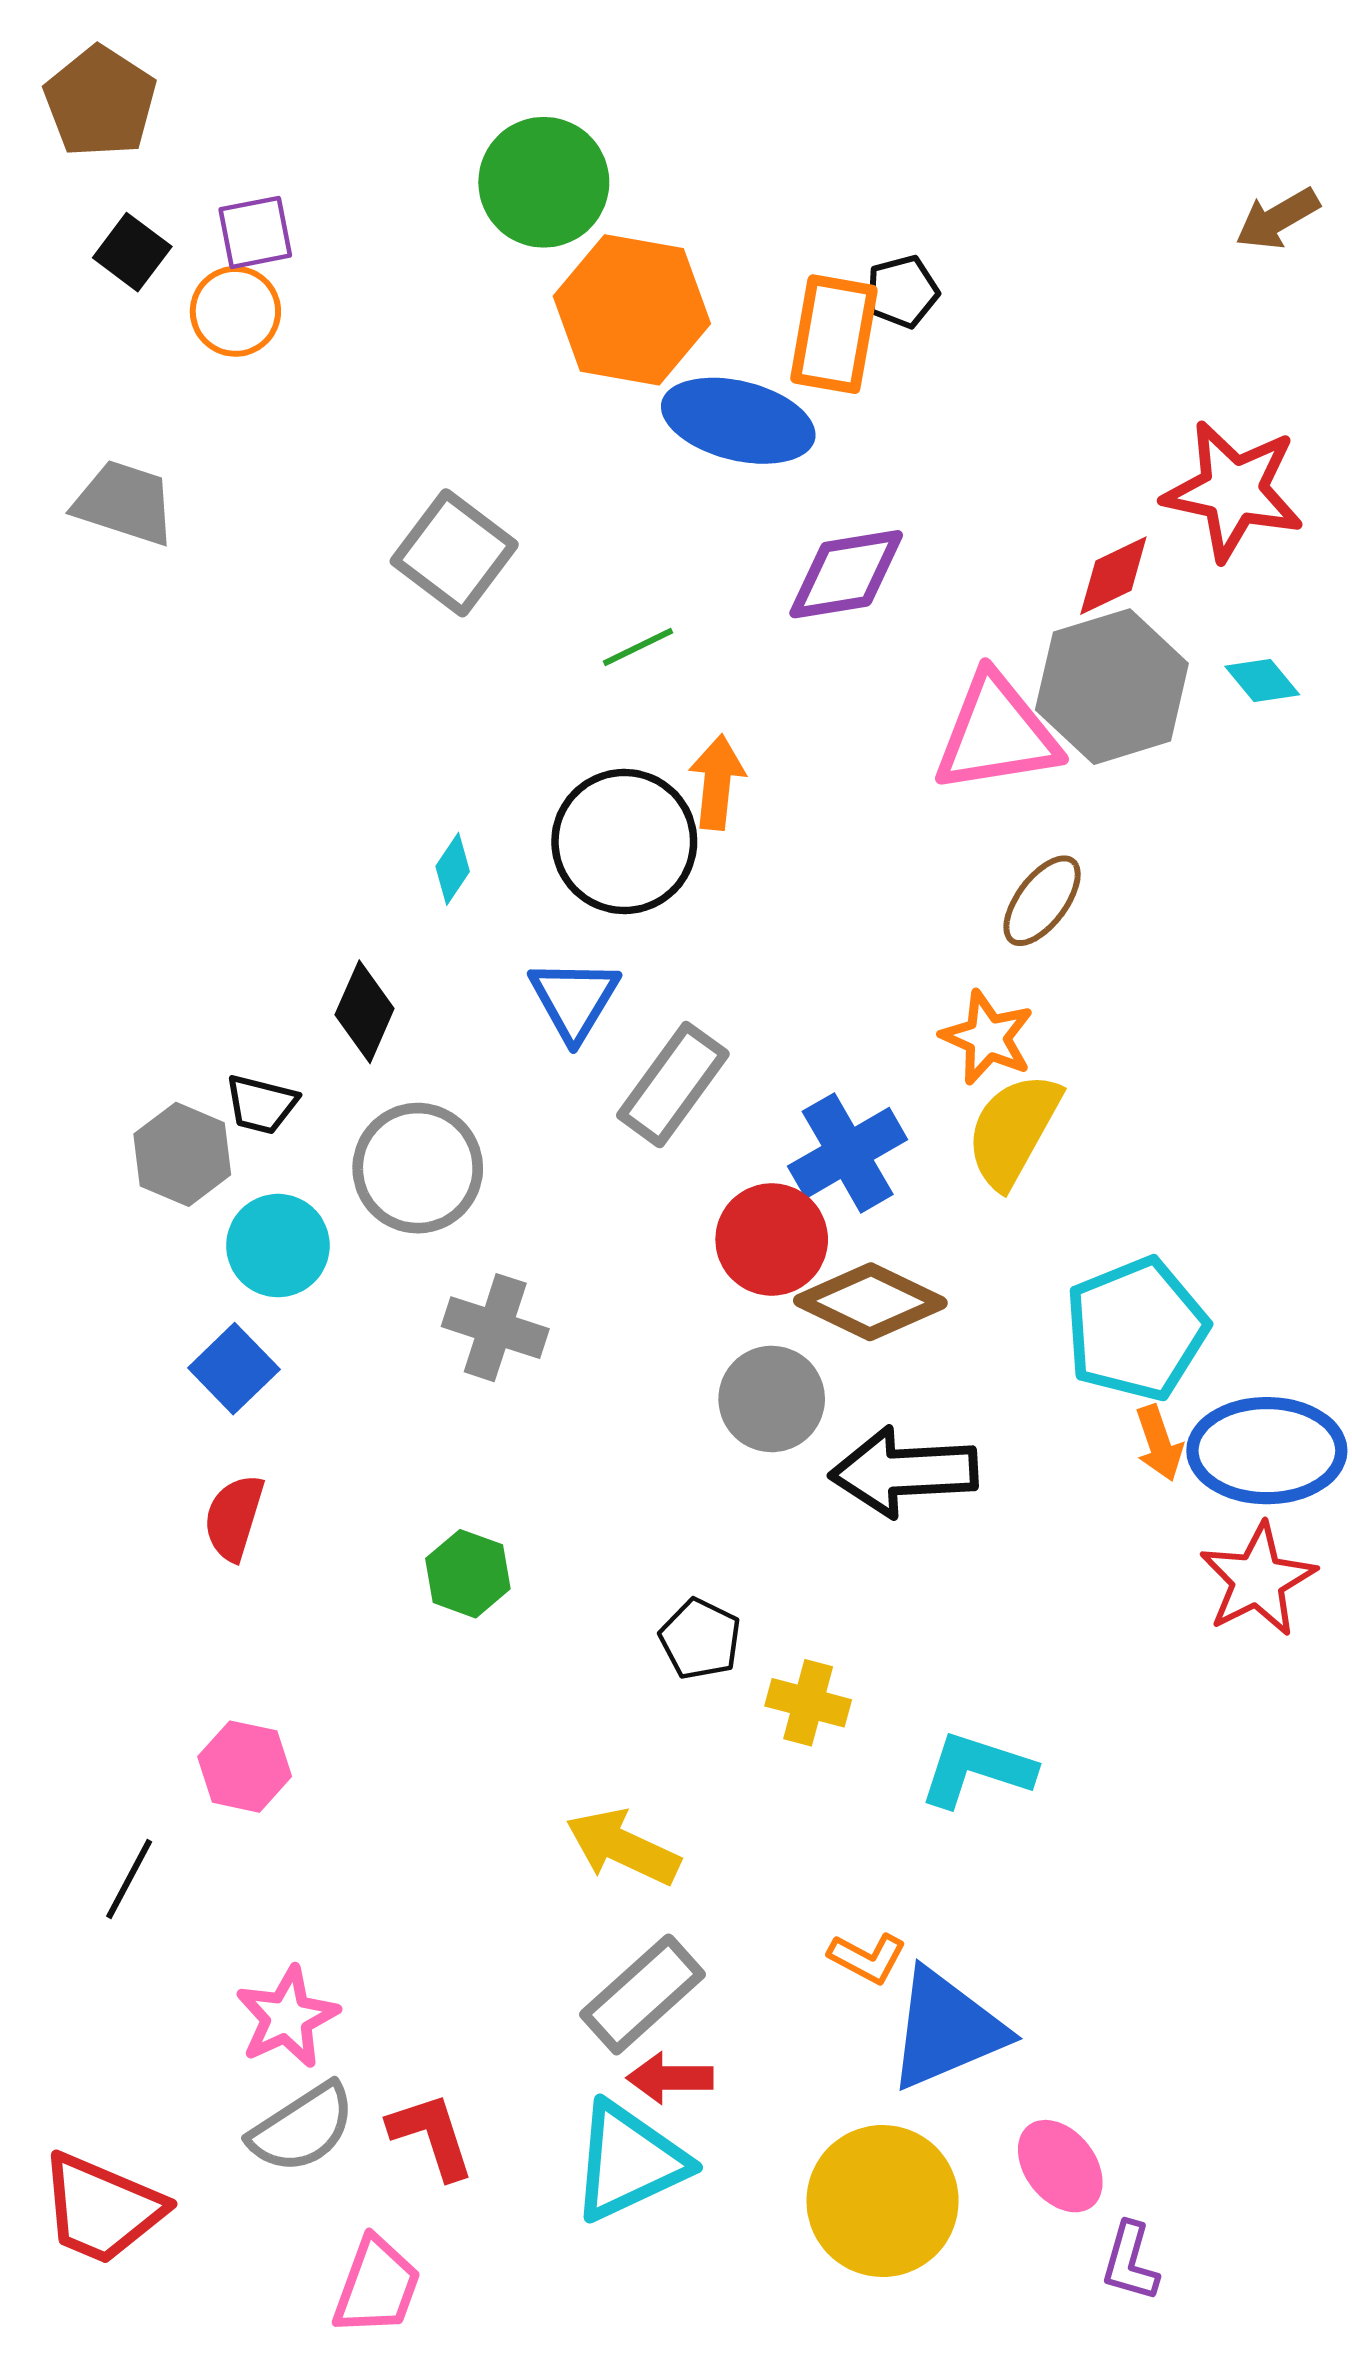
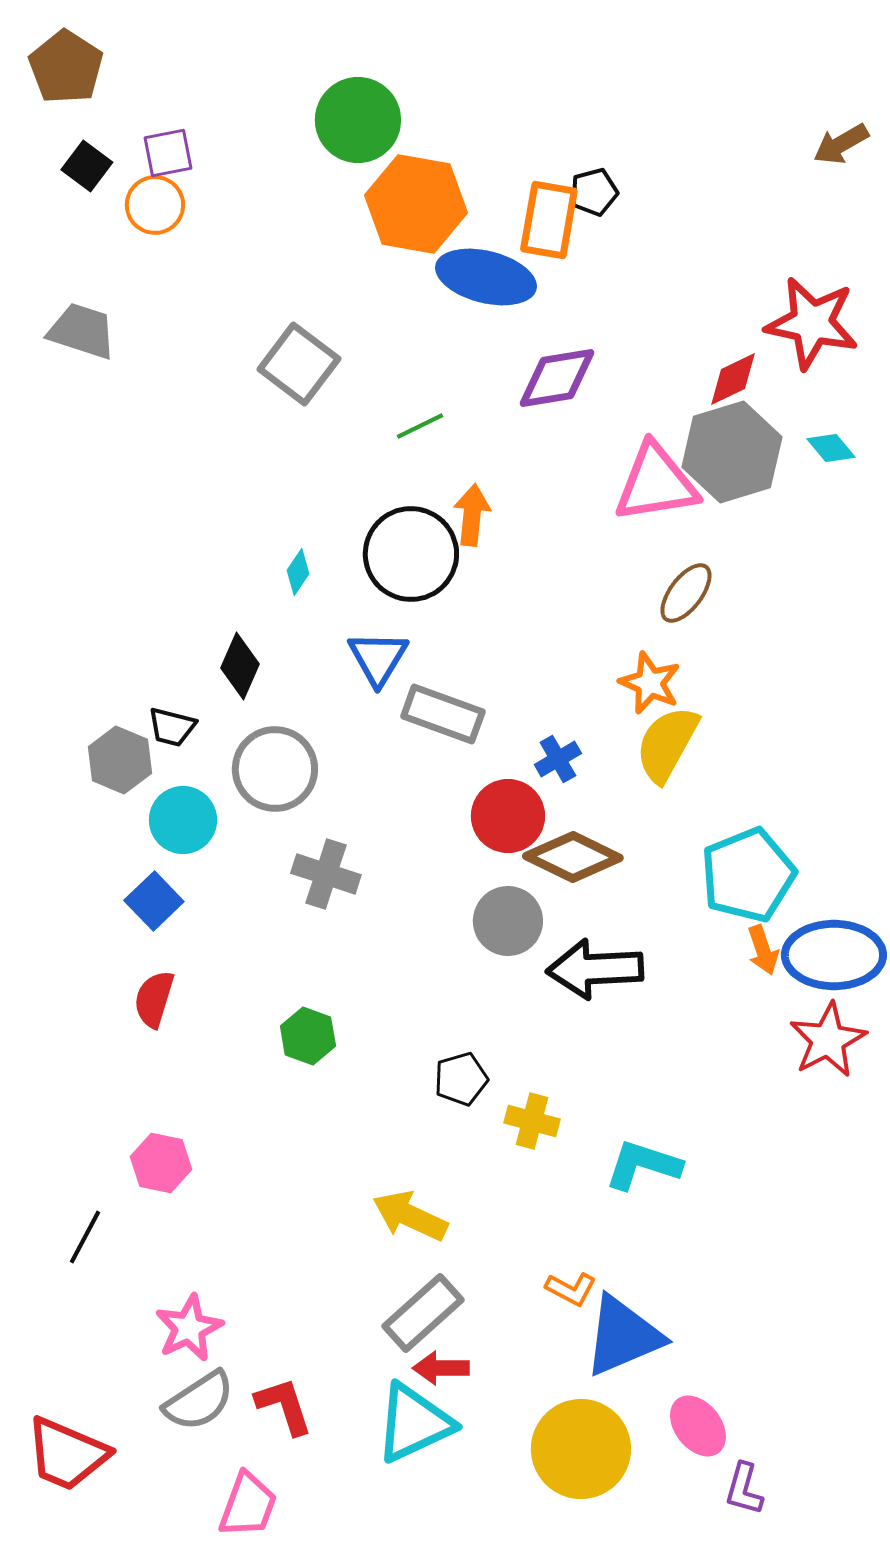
gray rectangle: (673, 1085) -> (443, 714), turned 74
blue cross: (848, 1153) -> (558, 759), size x0.6
black pentagon: (700, 1639) -> (461, 1079), turned 30

